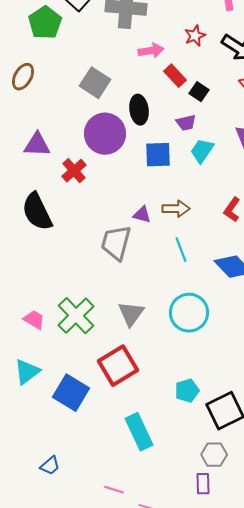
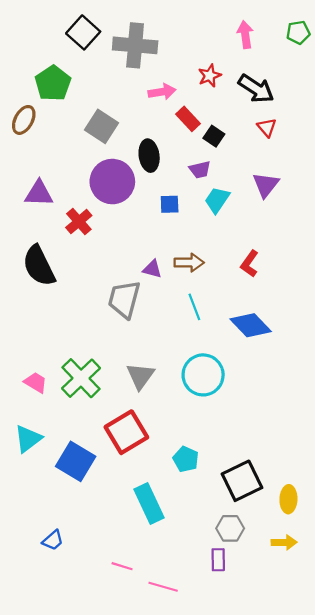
green pentagon: (45, 23) -> (53, 83), moved
blue square: (158, 155) -> (170, 204), size x0.7
cyan pentagon: (187, 391) -> (186, 459), moved, turned -30

